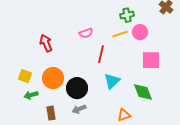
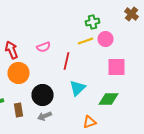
pink semicircle: (86, 33) -> (44, 47), moved
orange circle: (53, 78) -> (18, 73), moved
green diamond: (143, 92) -> (108, 99), turned -70
brown rectangle: (51, 113) -> (18, 110), moved

